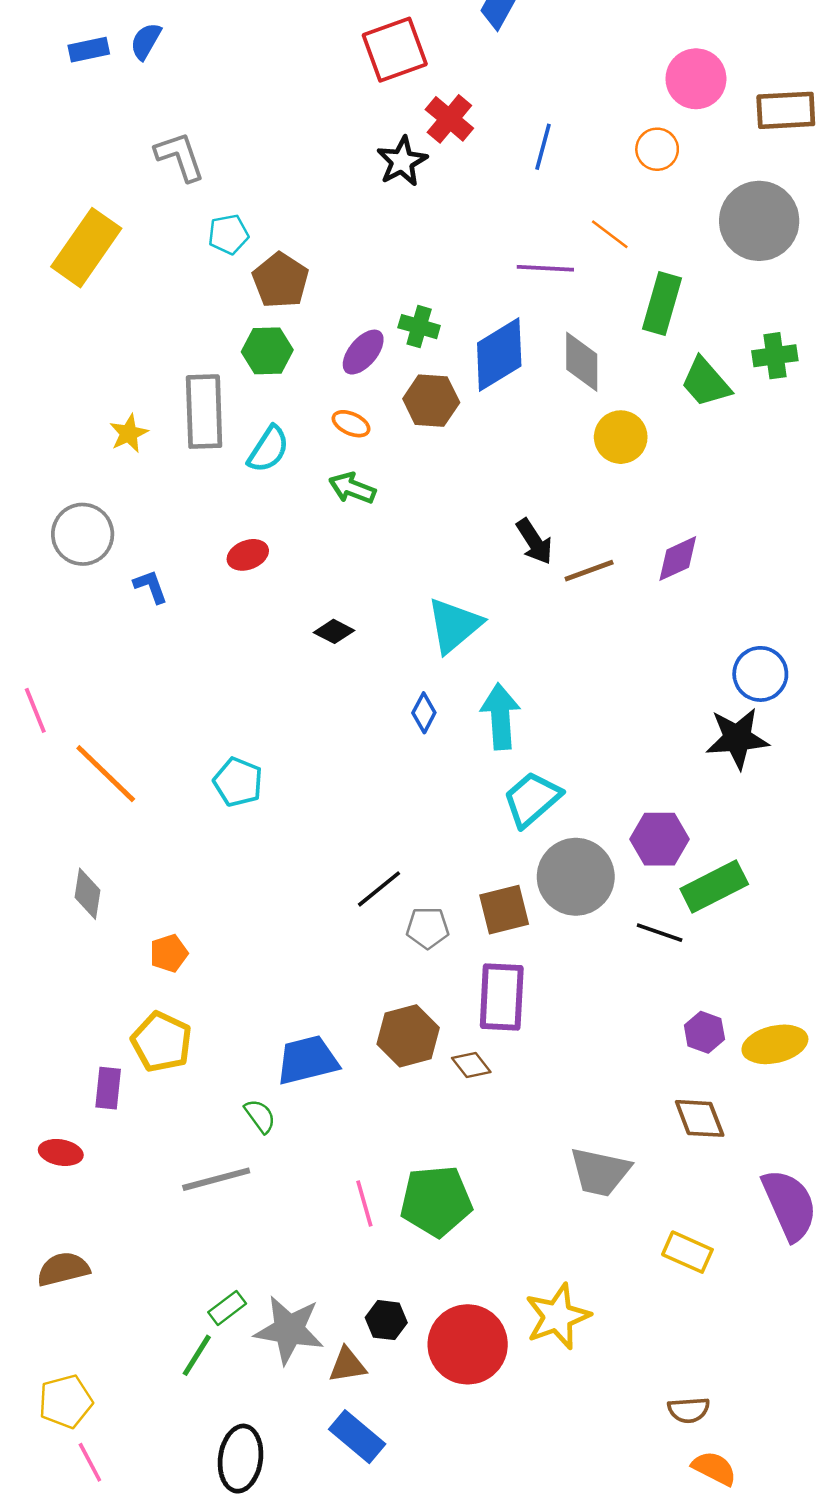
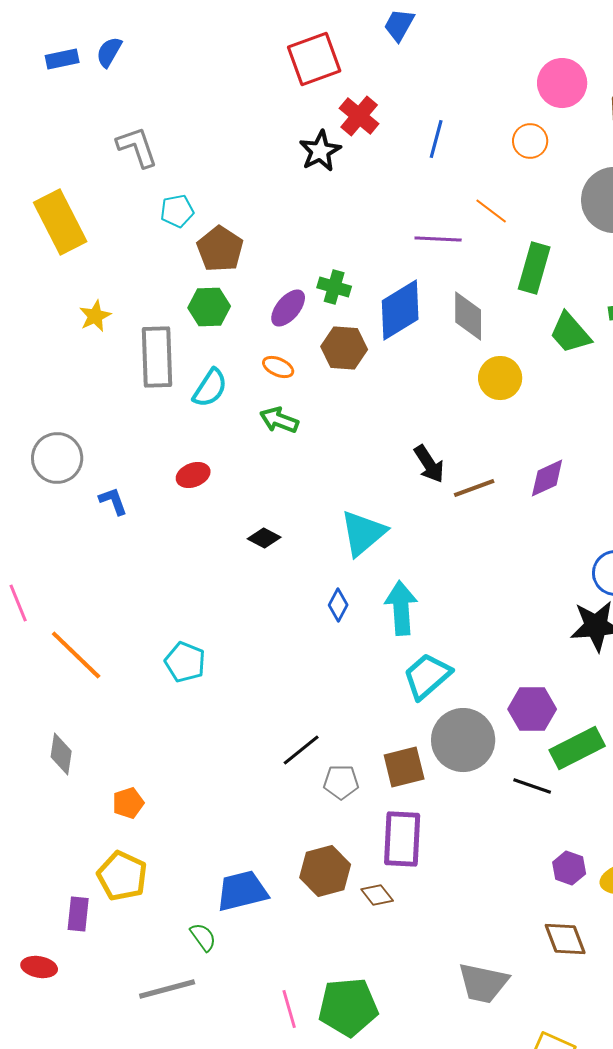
yellow rectangle: (86, 248) -> (60, 222), turned -62
yellow star: (129, 433) -> (95, 316), moved

